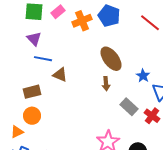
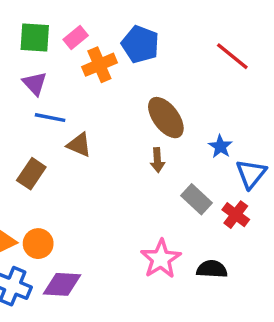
blue pentagon: (109, 16) -> (140, 44), moved
orange cross: (82, 21) -> (99, 65), moved
brown rectangle: (32, 92) -> (31, 174), turned -42
orange circle: (32, 116) -> (38, 244), moved

